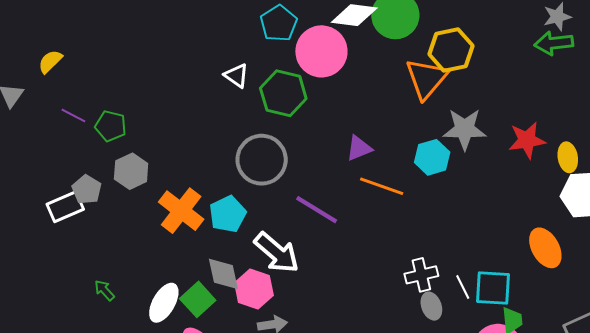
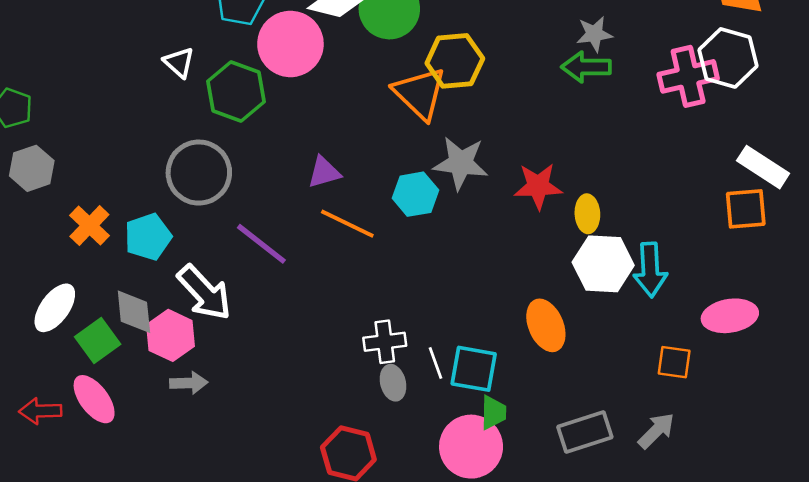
orange triangle: (427, 78) -> (420, 93), turned -33
orange cross: (181, 211) -> (89, 226), size x0.7
white ellipse: (164, 303) -> (55, 308), moved

